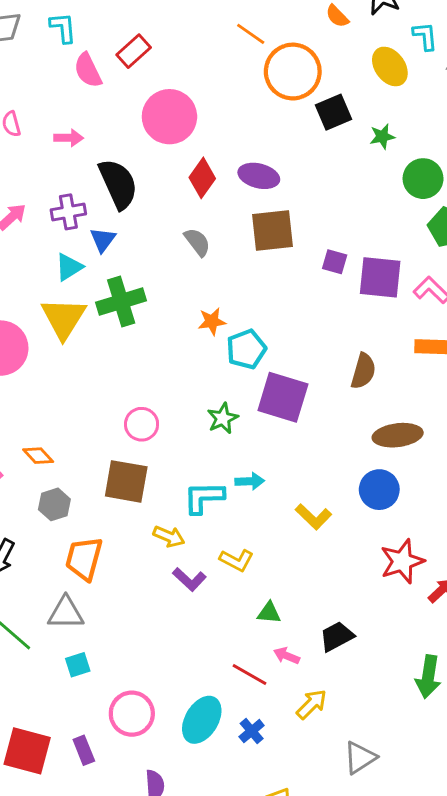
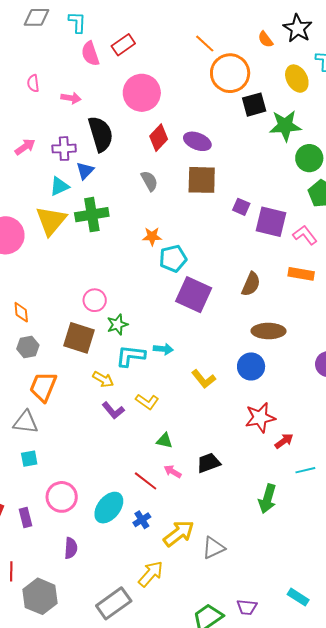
green star: (382, 136) -> (285, 126), size x1.8
green star: (223, 418) -> (117, 325), moved
orange diamond: (38, 456) -> (21, 312), turned 30
yellow arrow: (312, 704) -> (179, 533), moved, size x1.4

